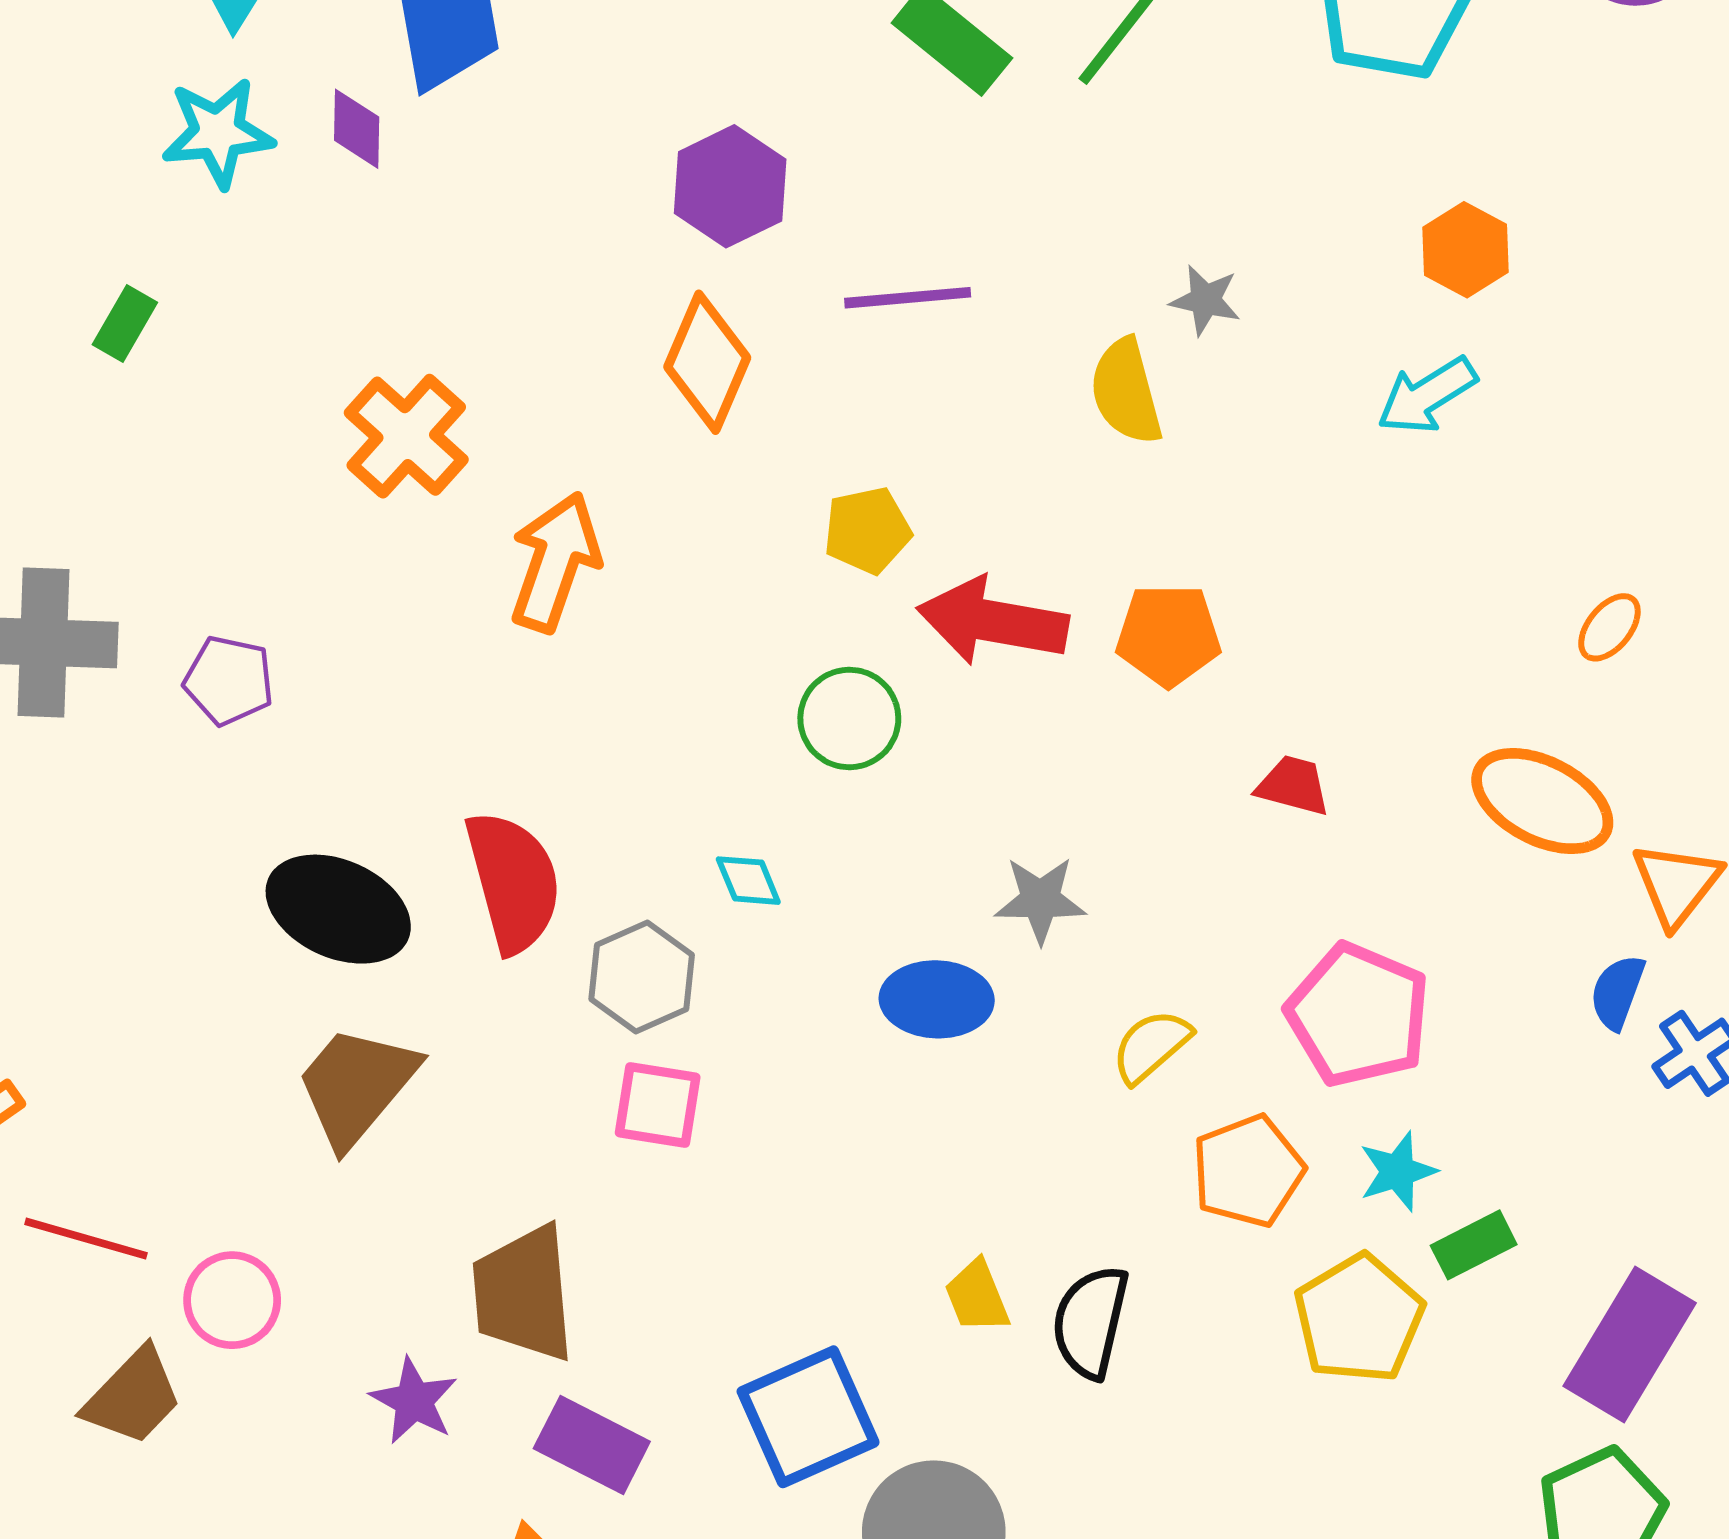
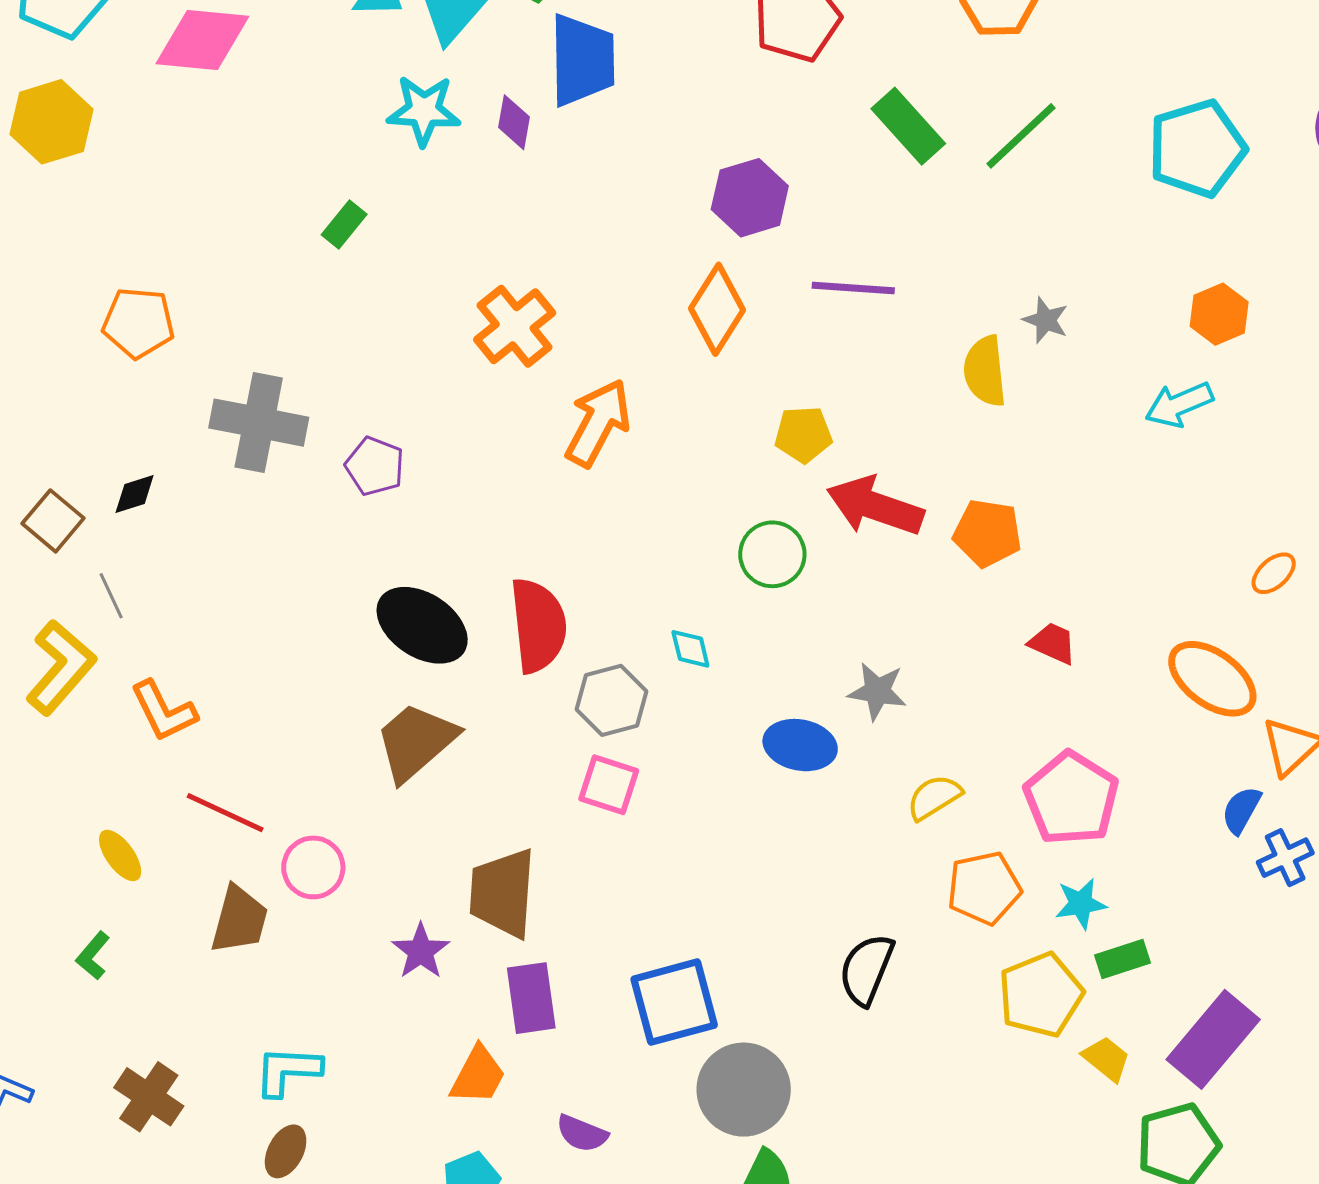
yellow trapezoid: (977, 1296) -> (1106, 1059), moved, turned 142
brown trapezoid: (133, 1397) -> (239, 920), turned -38
purple rectangle: (592, 1445) -> (531, 998), turned 46

